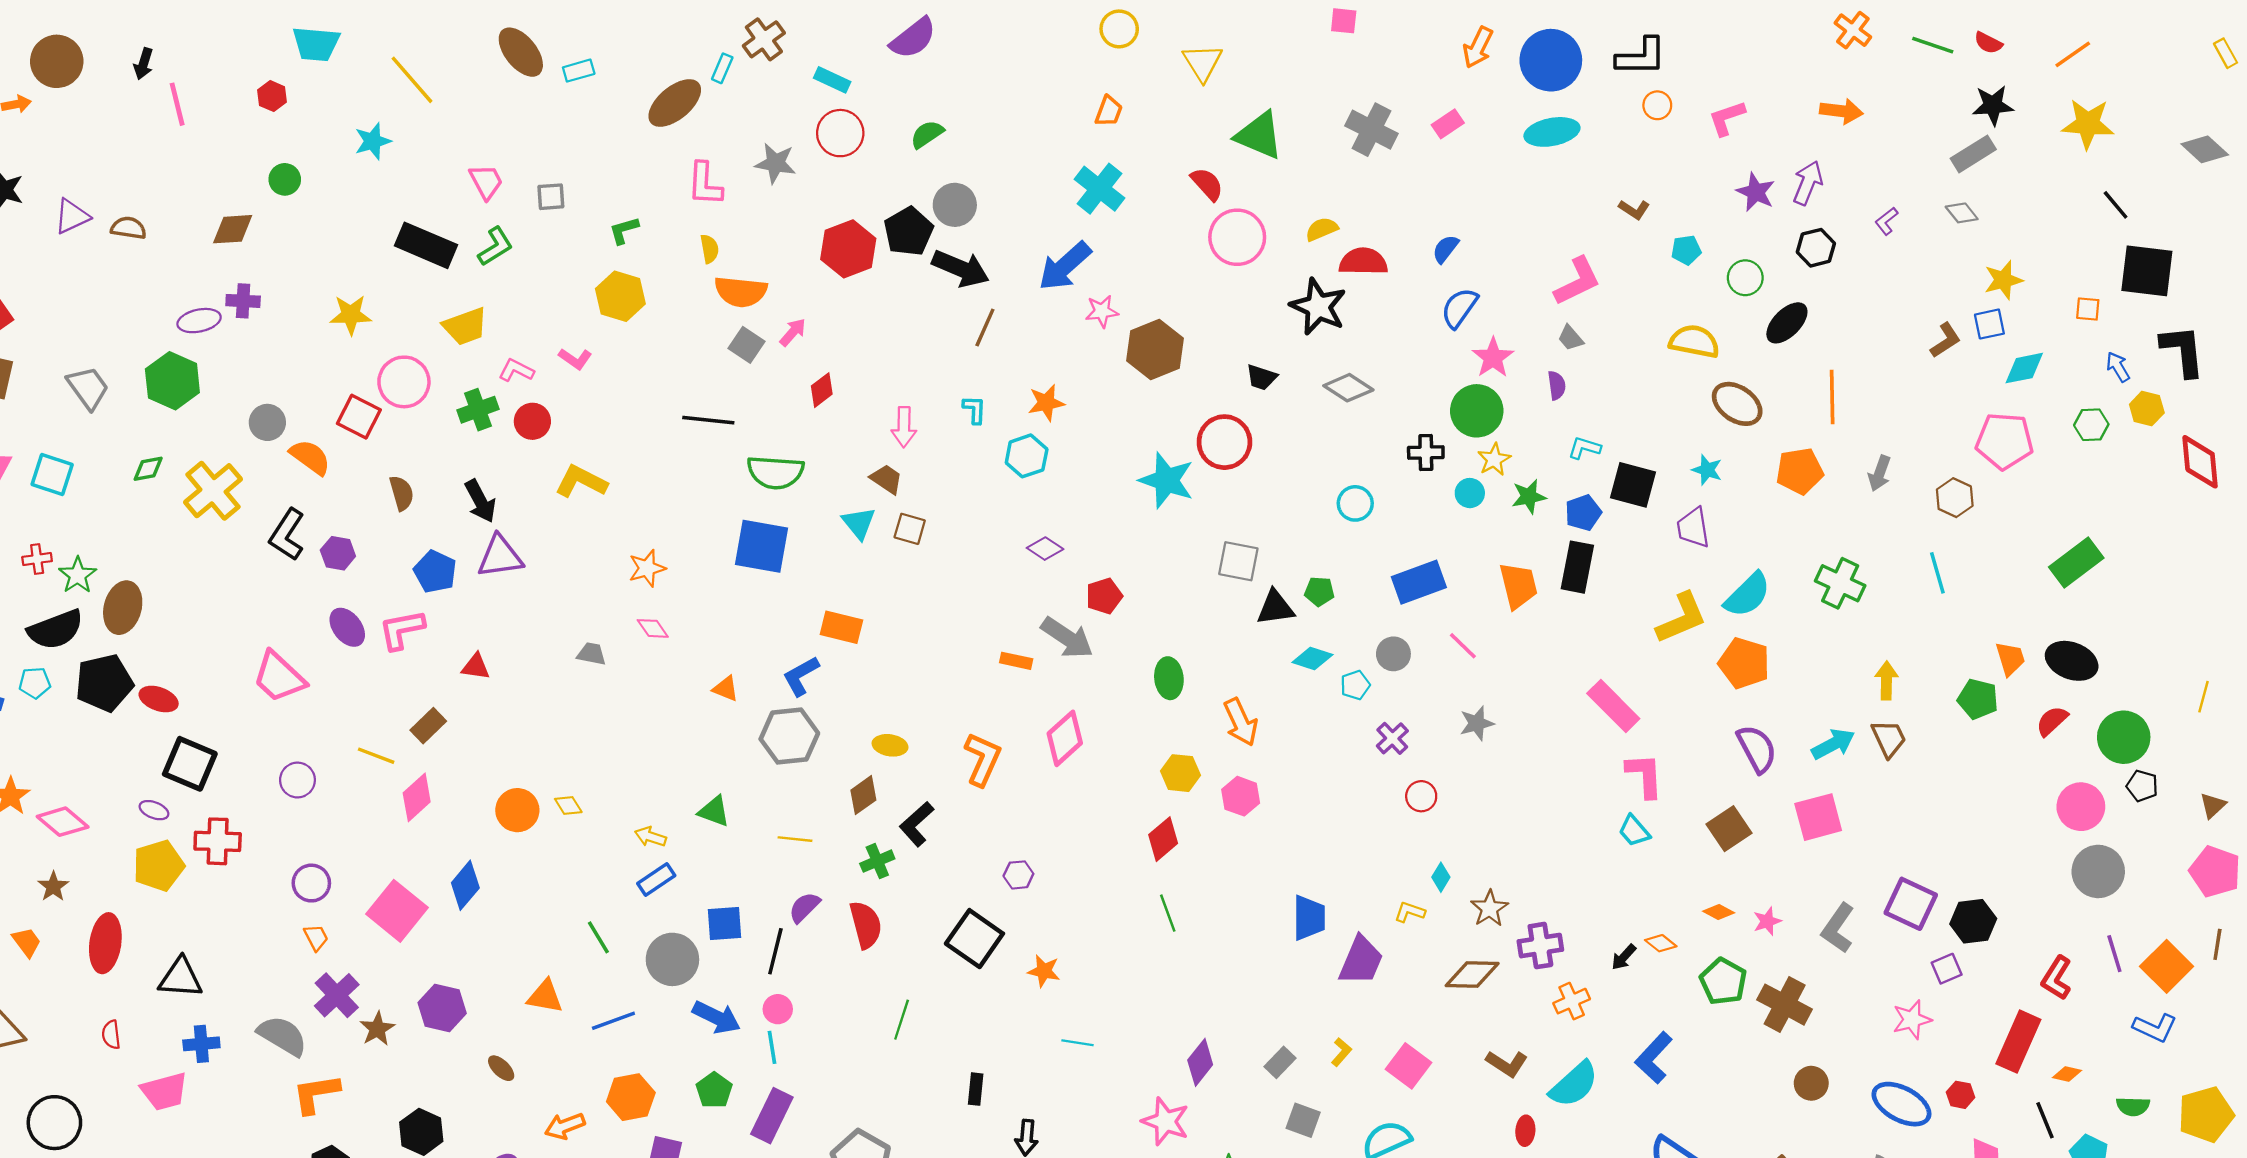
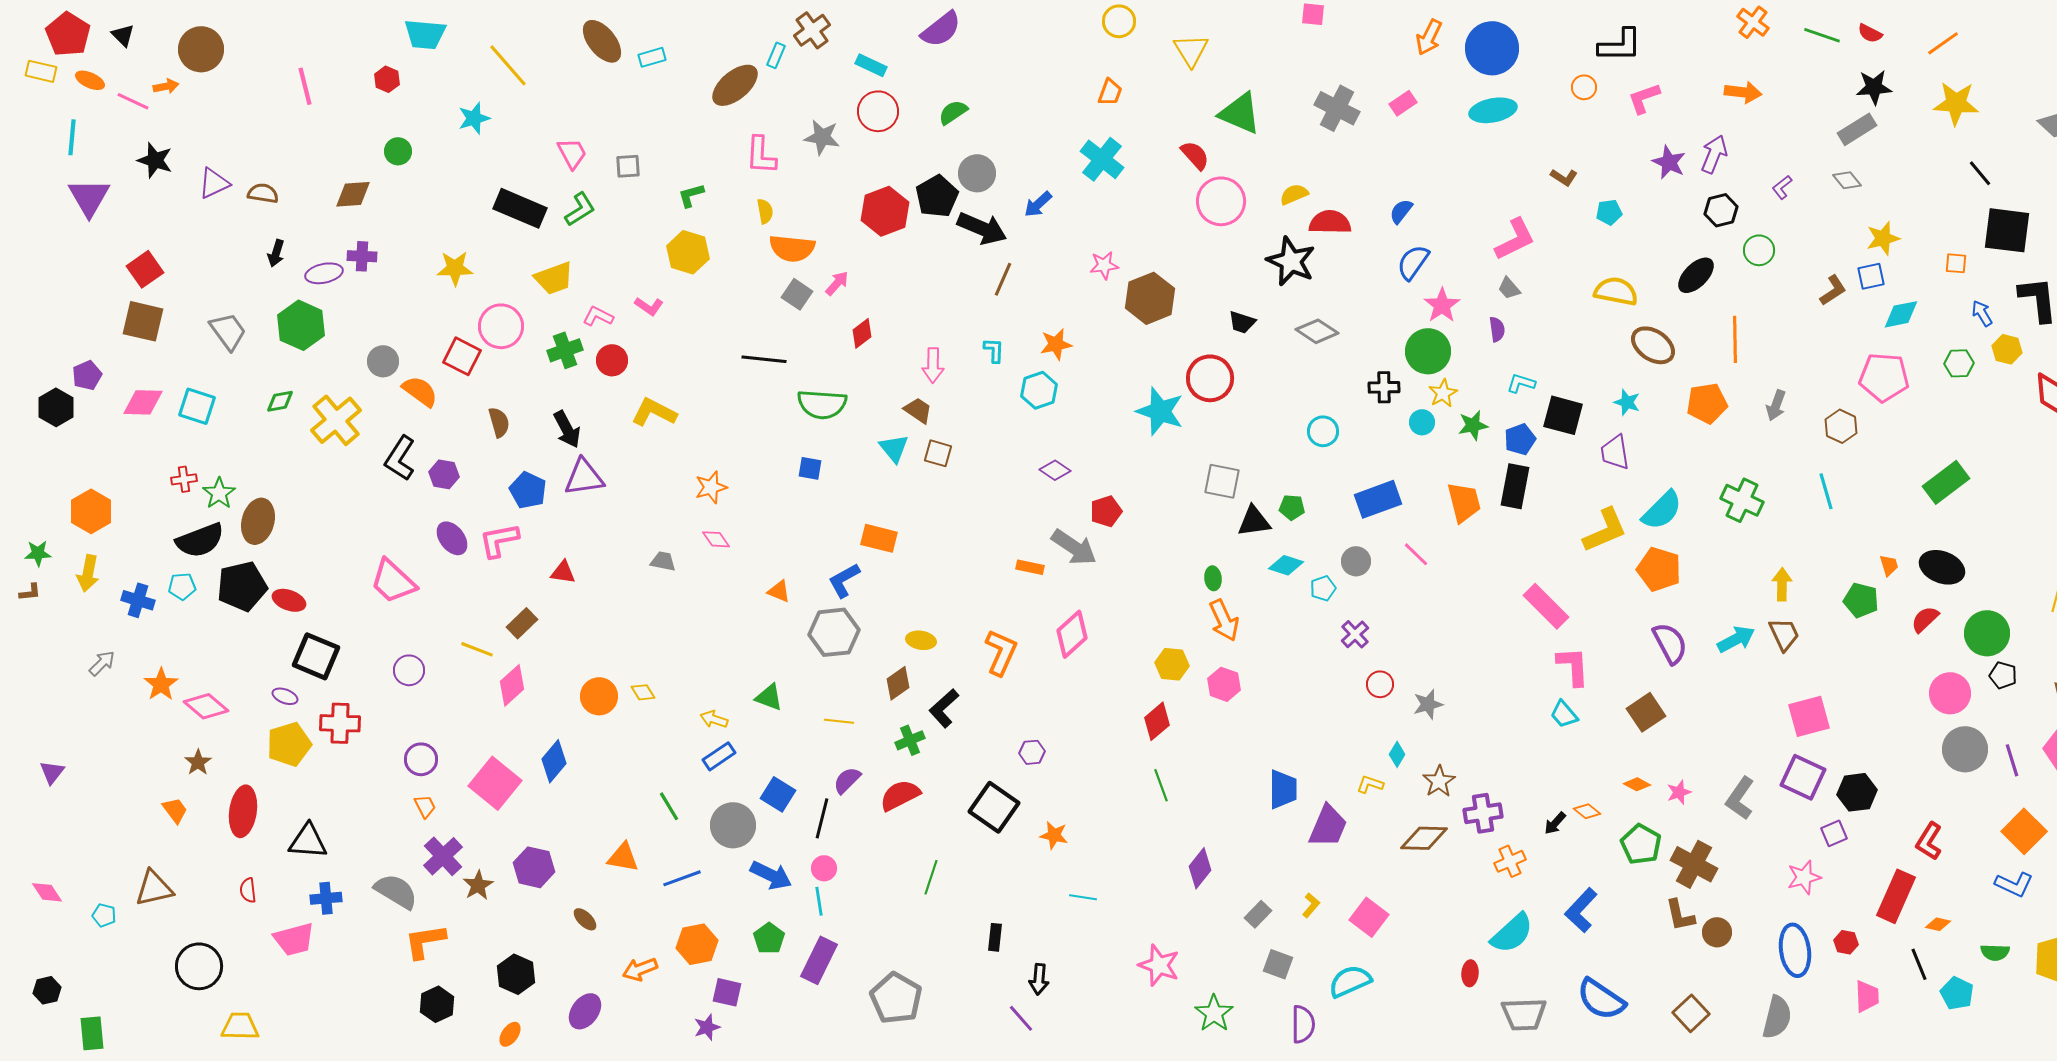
black L-shape: (1641, 57) -> (1620, 45), moved
black arrow: (144, 64) -> (276, 253), moved
blue arrow: (1065, 266) -> (1038, 204), moved, size x0.6
green circle: (1745, 278) -> (1759, 250), moved
blue square: (762, 546) -> (810, 468), size x0.5
orange trapezoid: (2010, 659) -> (1889, 565), size x0.7
green ellipse: (1169, 678) -> (1213, 578), moved, size x0.7
gray star: (1477, 723) -> (1428, 704), moved
pink square: (1818, 817) -> (1809, 716), moved
blue square: (725, 924) -> (778, 794), turned 36
red semicircle: (866, 925) -> (900, 795), turned -102
purple line: (2114, 954) -> (2012, 760), moved
purple diamond: (1200, 1062) -> (1200, 868), moved
brown L-shape: (1507, 1064) -> (1680, 915), moved, turned 45
blue ellipse: (1901, 1104) -> (1795, 950), turned 54

